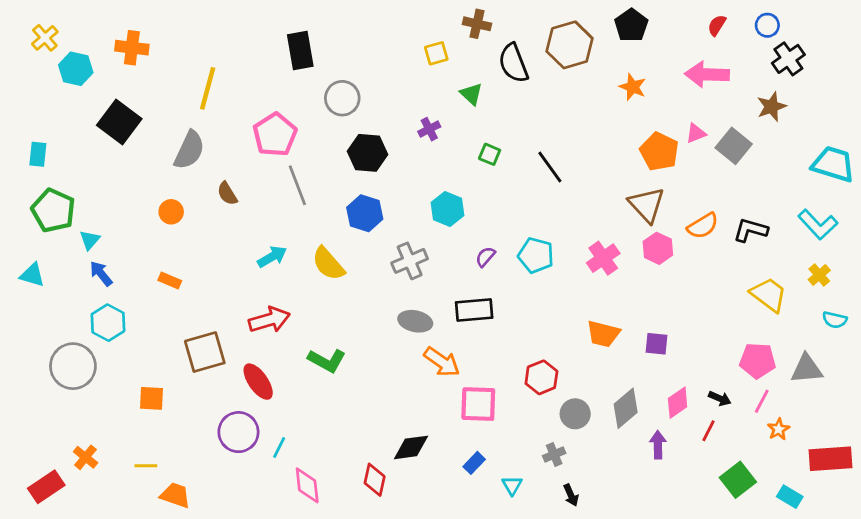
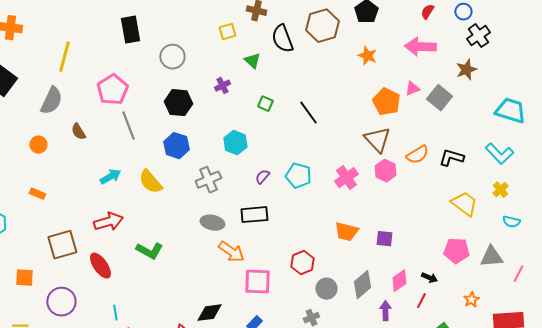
gray circle: (342, 98) -> (172, 57), moved
pink line: (762, 401) -> (518, 274), moved
purple circle: (238, 432) -> (61, 302), moved
cyan line: (279, 447) -> (115, 313), turned -35

